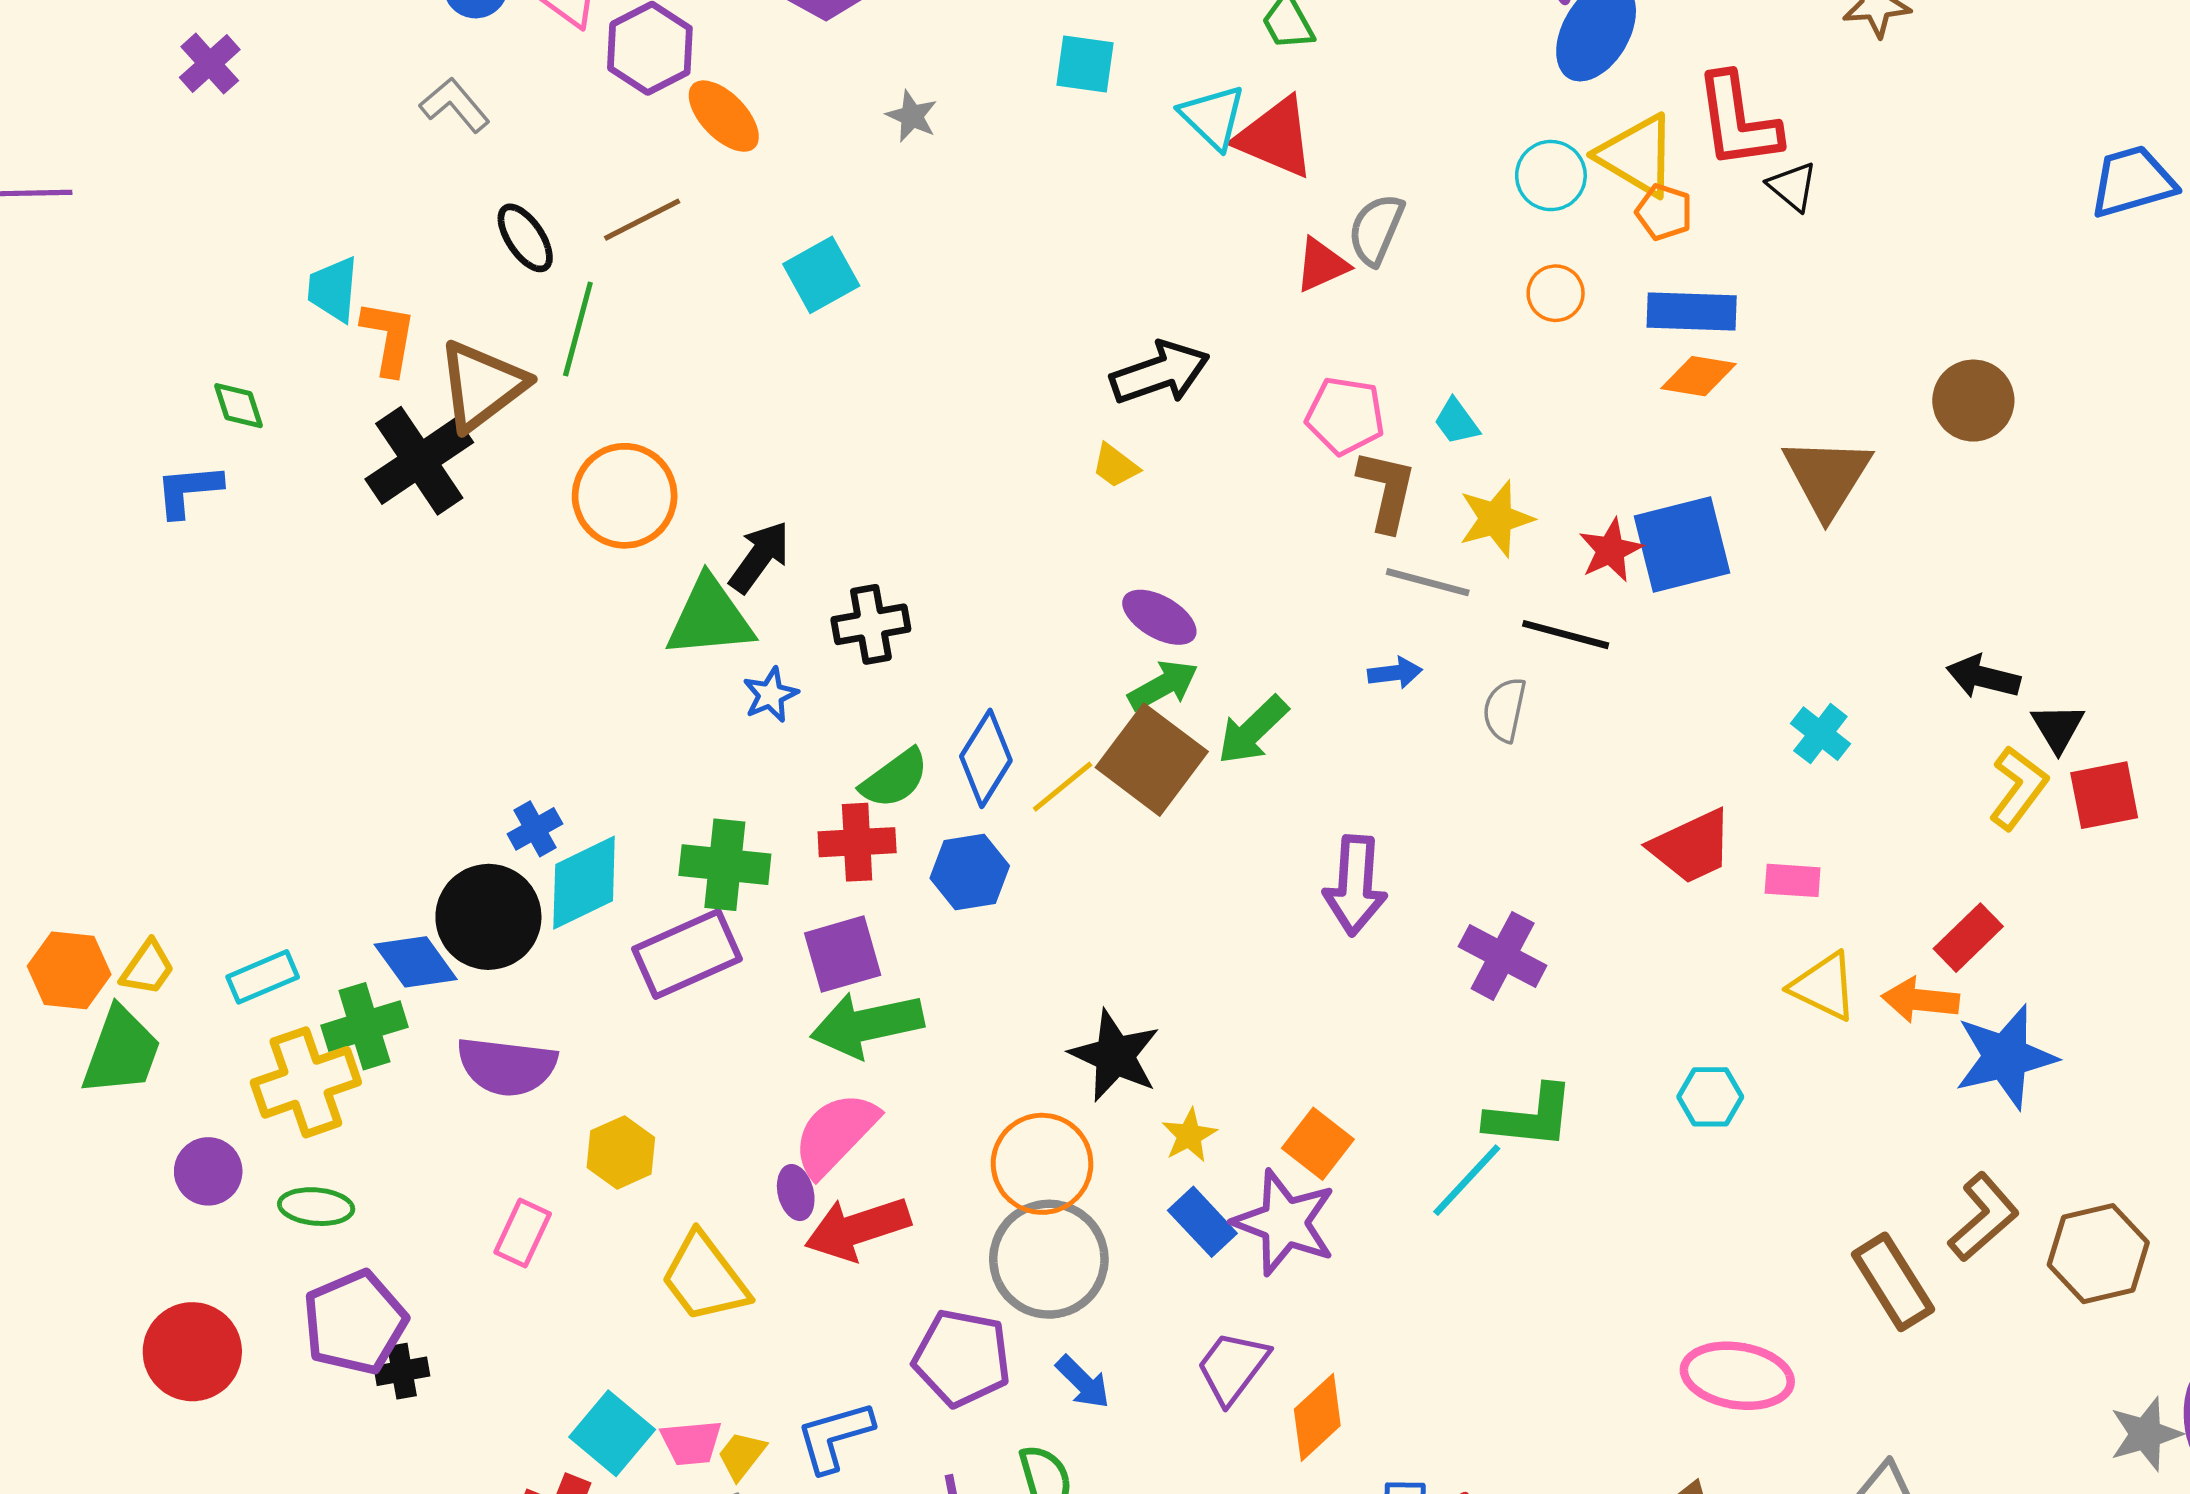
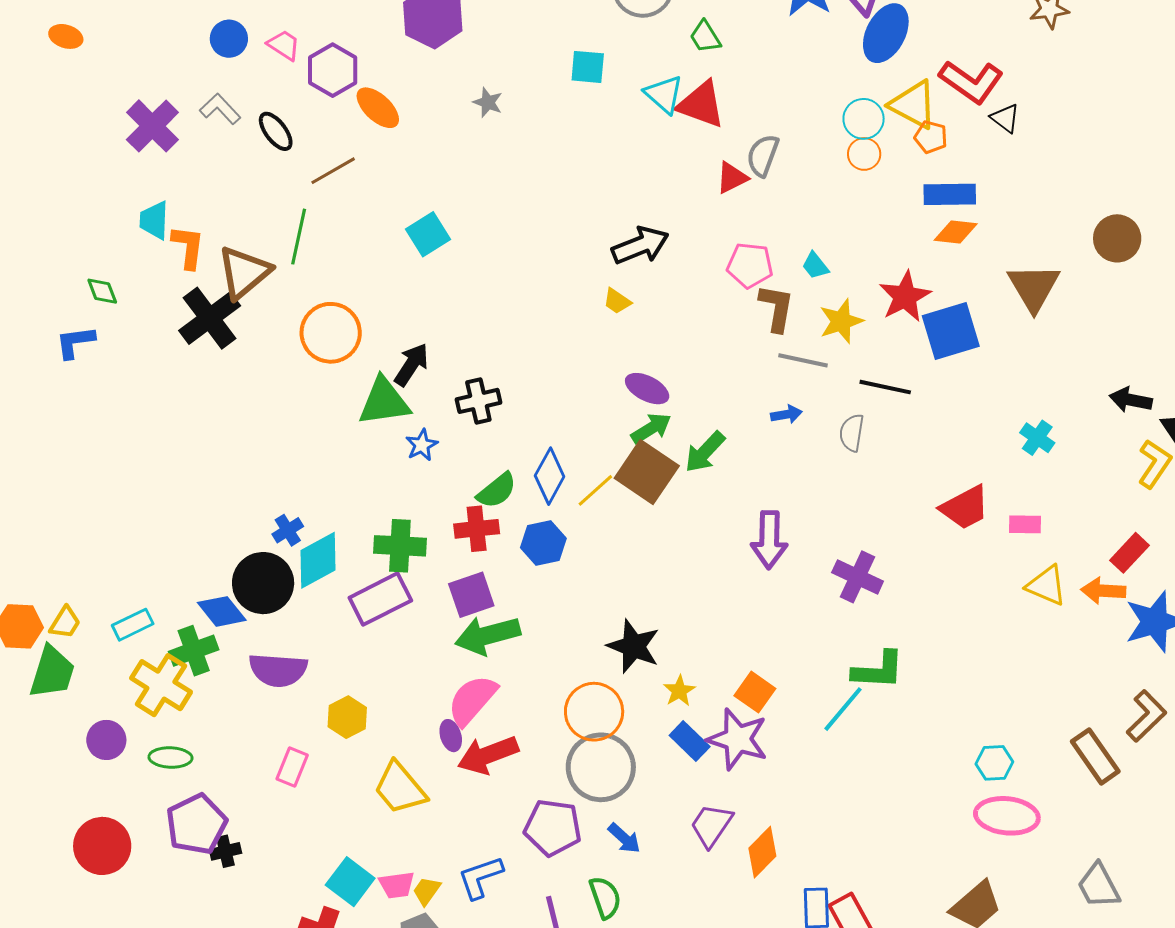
purple cross: (210, 64) -> (152, 126), moved, size x1.5
red L-shape: (1738, 121) -> (971, 82), turned -44
black ellipse: (525, 238) -> (276, 131), moved
cyan square: (821, 275) -> (428, 234), moved
orange circle: (1556, 293) -> (864, 154), moved
red star: (1611, 550) -> (905, 297), moved, size x1.4
yellow cross: (306, 1082) -> (161, 685), turned -36
cyan hexagon: (1710, 1097) -> (994, 763), moved

